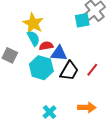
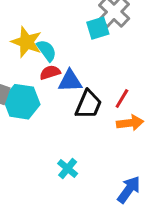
cyan semicircle: (33, 38) -> (47, 51), moved
cyan hexagon: (41, 68) -> (22, 102), moved
orange arrow: (87, 108) -> (130, 123), moved

